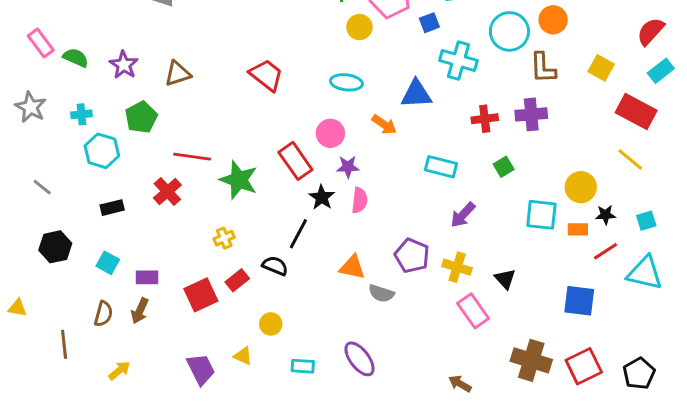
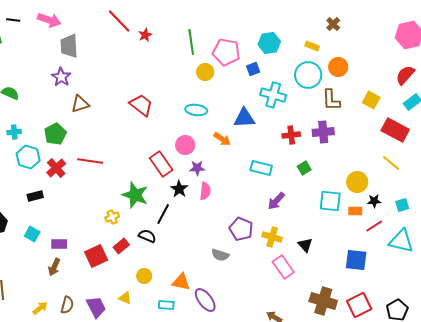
purple star: (124, 65) -> (61, 77), moved
green star: (239, 180) -> (135, 195), moved
red cross: (167, 192) -> (56, 168), moved
orange triangle: (352, 267) -> (181, 282), moved
brown semicircle: (103, 314) -> (67, 305), moved

